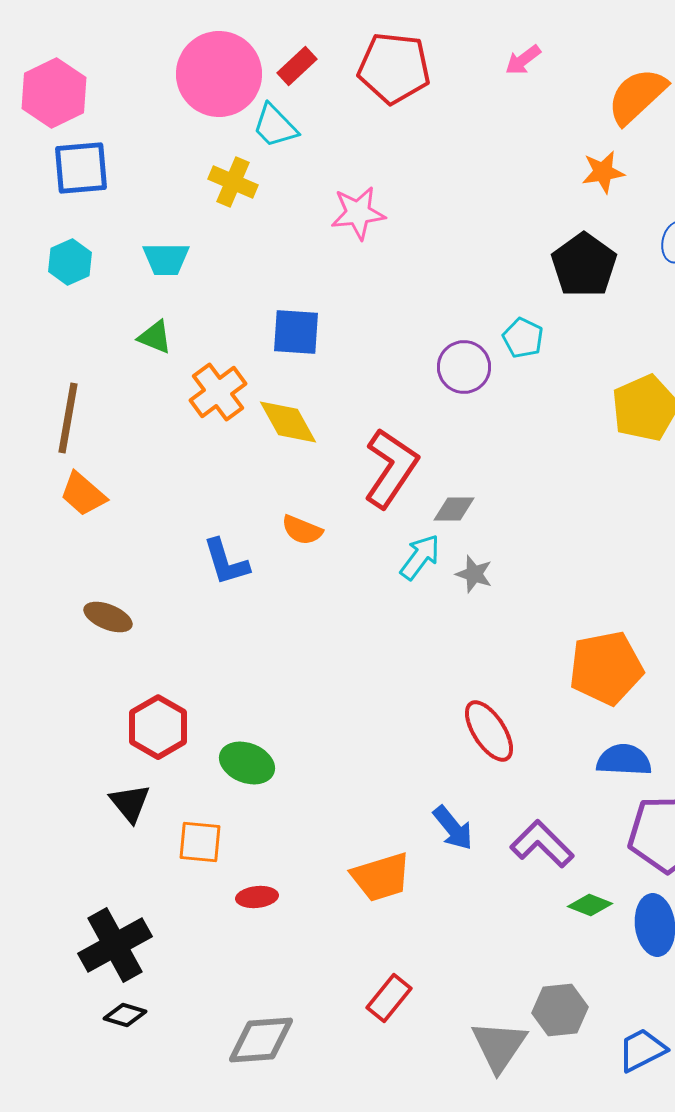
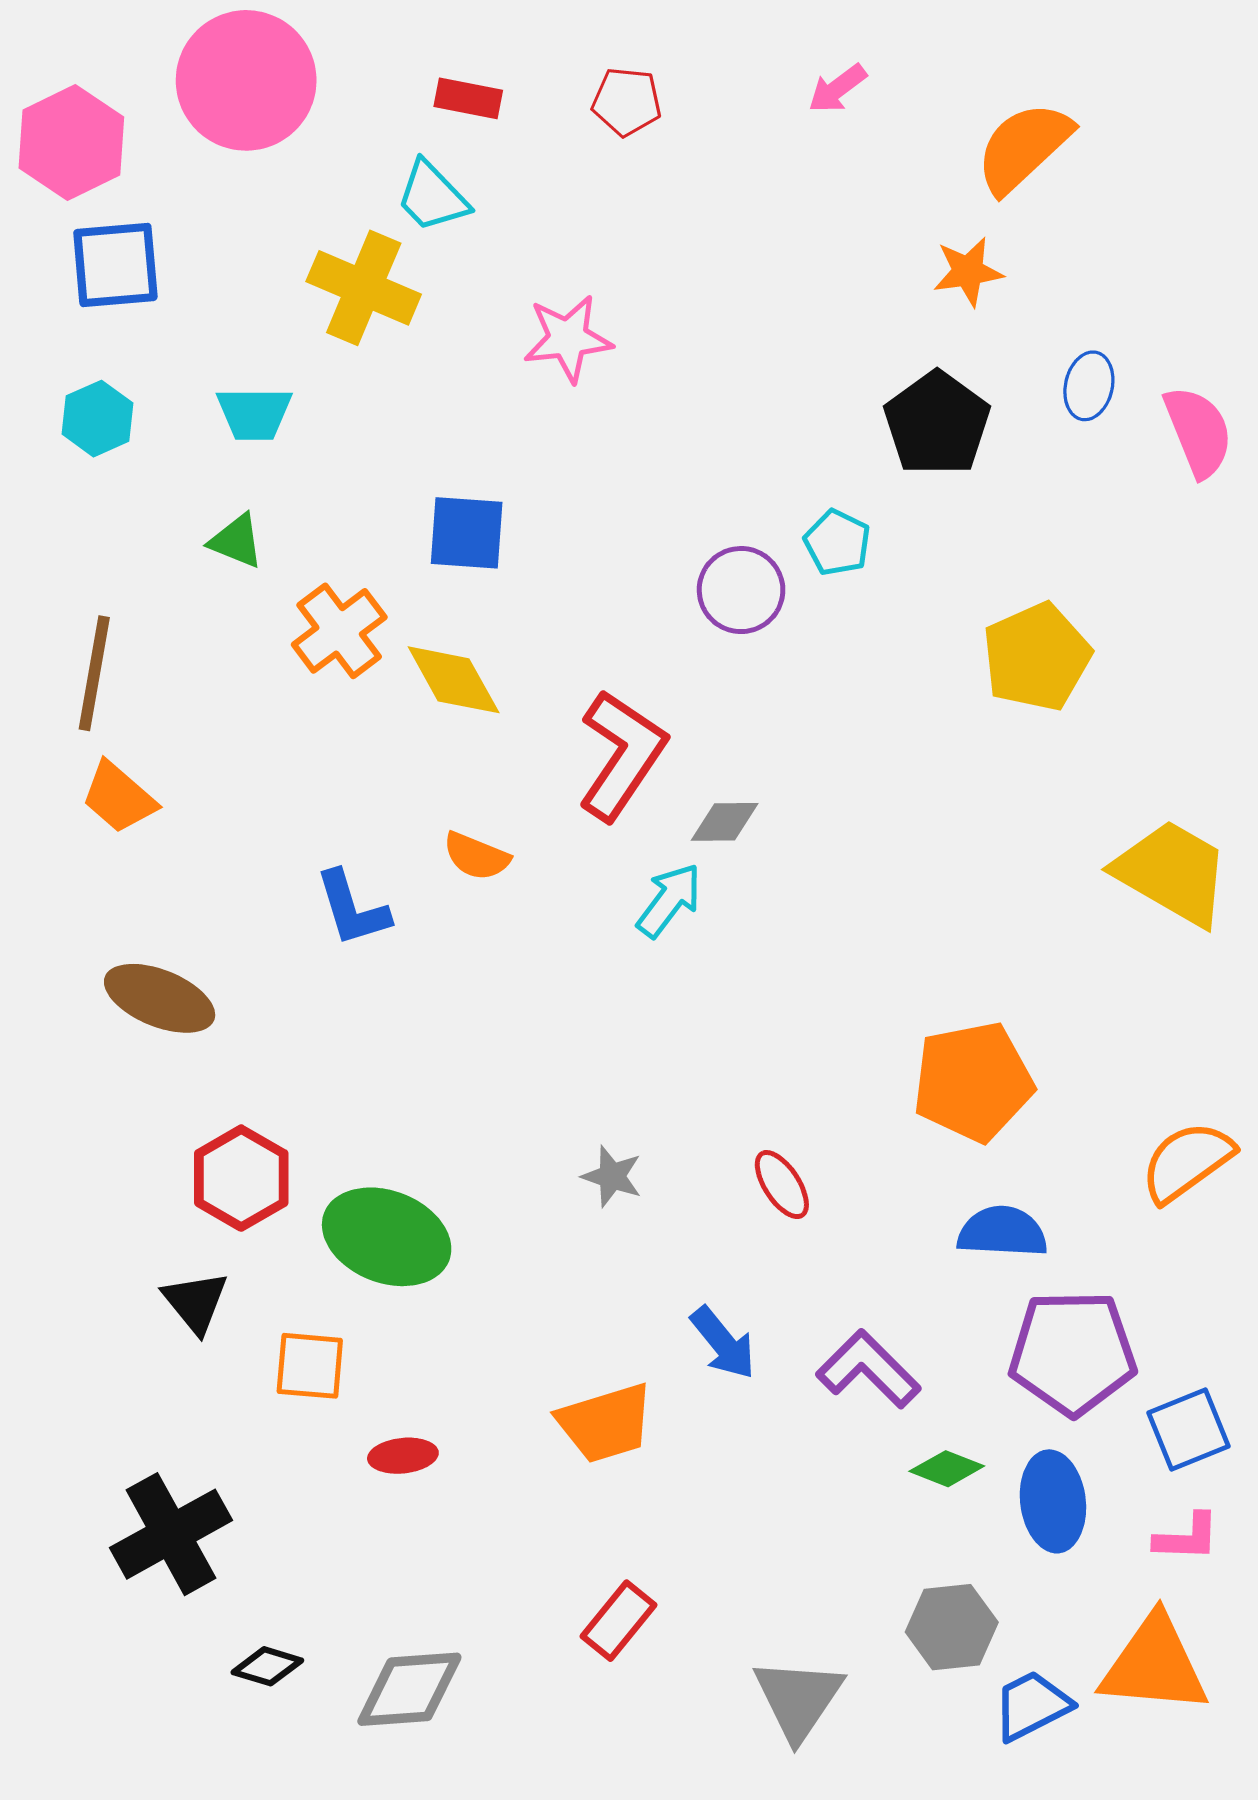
red rectangle: (297, 66) -> (468, 98), turned 54
red pentagon: (394, 68) -> (627, 102), size x0.6
pink circle: (219, 74) -> (246, 80), moved
yellow cross: (233, 182) -> (364, 288), size x1.4
gray star: (474, 574) -> (612, 1176), moved
brown ellipse: (108, 617) -> (160, 998), size x1.4
red ellipse: (489, 731) -> (782, 1185), size x0.7
green ellipse: (247, 763) -> (387, 1237), size x1.4
gray hexagon: (560, 1010) -> (952, 1627), moved
black diamond: (125, 1015) -> (267, 1666), moved

